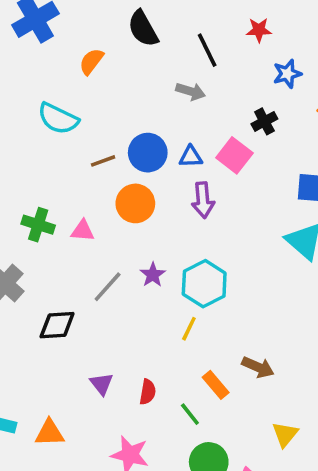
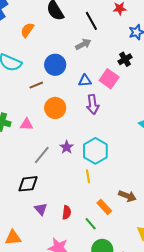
gray arrow: (191, 91) -> (83, 44), turned -42
blue circle: (148, 153) -> (55, 65), moved
black diamond: (57, 325) -> (28, 184), moved
yellow line: (189, 329) -> (88, 176), turned -32

